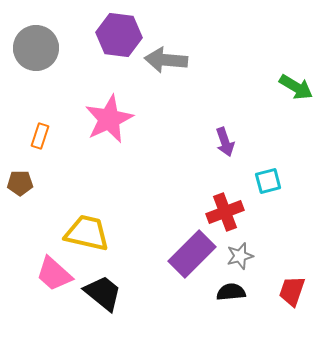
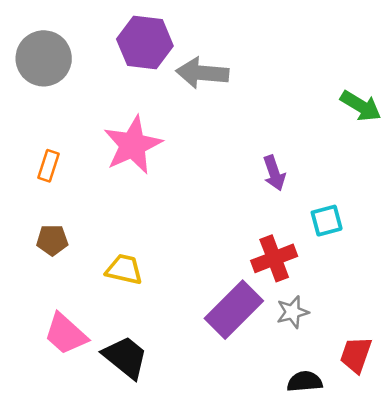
brown pentagon: (20, 183) -> (52, 240), moved
yellow trapezoid: (87, 233) -> (124, 269), moved, size x0.7
black semicircle: (231, 292) -> (305, 382), moved

